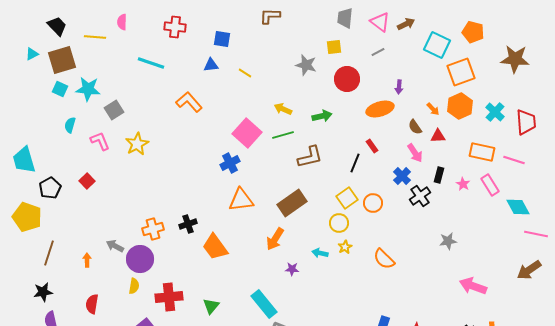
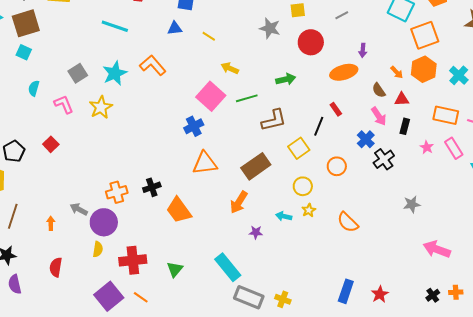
cyan star: (88, 89) -> (115, 73), moved, turned -30
yellow arrow: (283, 109) -> (230, 68), moved
black rectangle: (439, 175) -> (405, 126), moved
yellow square: (347, 198) -> (299, 148), moved

